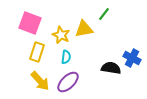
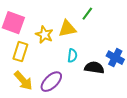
cyan semicircle: (66, 57) -> (72, 56), moved

